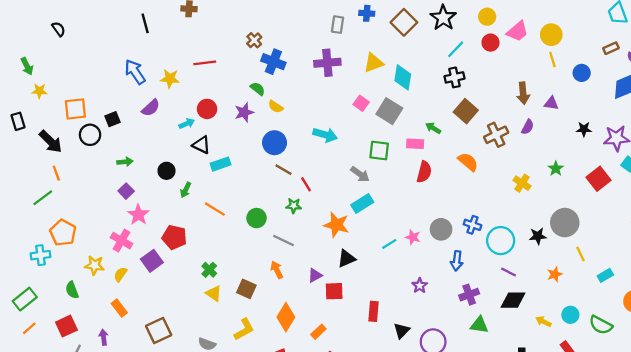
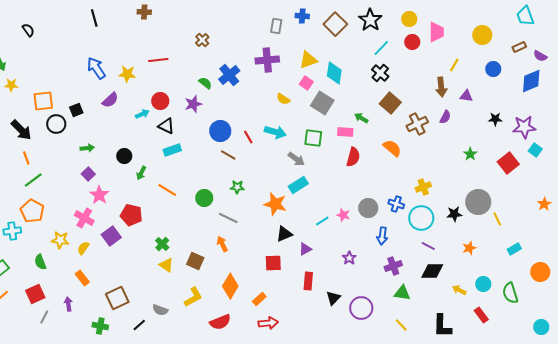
black line: (145, 23) -> (94, 18), moved
pink trapezoid: (518, 31) -> (436, 32), turned -50
yellow circle: (551, 35) -> (482, 35), moved
yellow line: (552, 59) -> (454, 65), moved, turned 48
blue cross: (273, 62) -> (229, 75), moved, turned 30
black cross: (455, 77) -> (380, 73), turned -36
pink square: (361, 103) -> (306, 83), moved
yellow semicircle: (276, 107) -> (283, 99), moved
cyan arrow: (325, 135) -> (275, 132), moved
black triangle: (201, 145) -> (166, 126), moved
yellow cross: (522, 183) -> (423, 187), moved, turned 35
red line: (306, 184) -> (248, 137), moved
green line: (43, 198) -> (33, 180), moved
yellow line: (581, 254) -> (497, 219), moved
purple triangle: (315, 275) -> (305, 249), moved
green semicircle: (601, 325) -> (510, 293), turned 45

